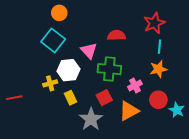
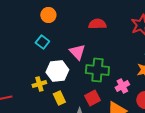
red semicircle: (117, 35) -> (97, 24), moved
cyan square: (53, 40) -> (42, 42), size x0.6

